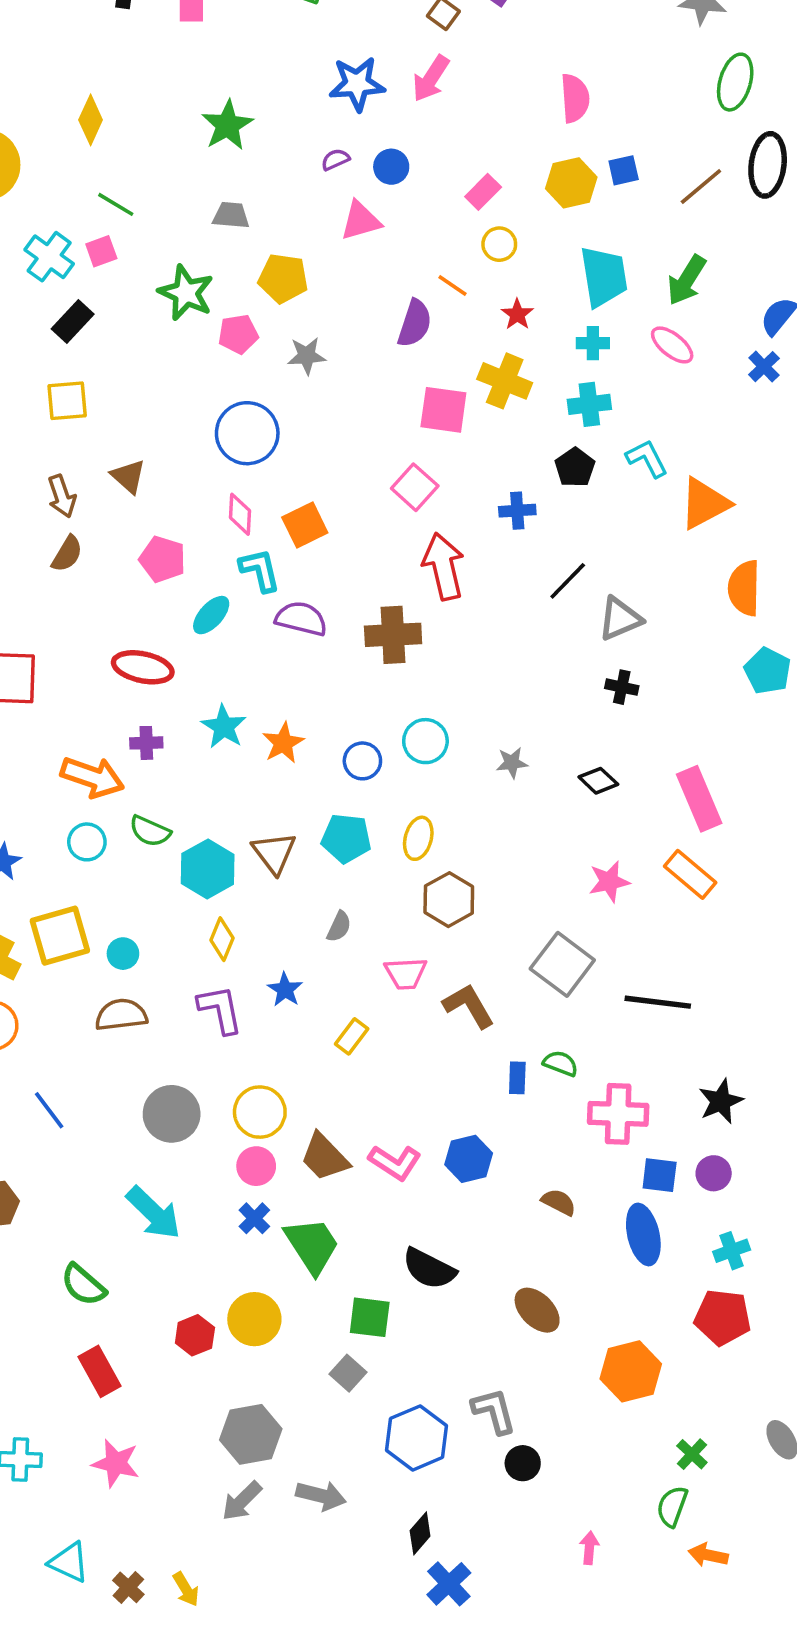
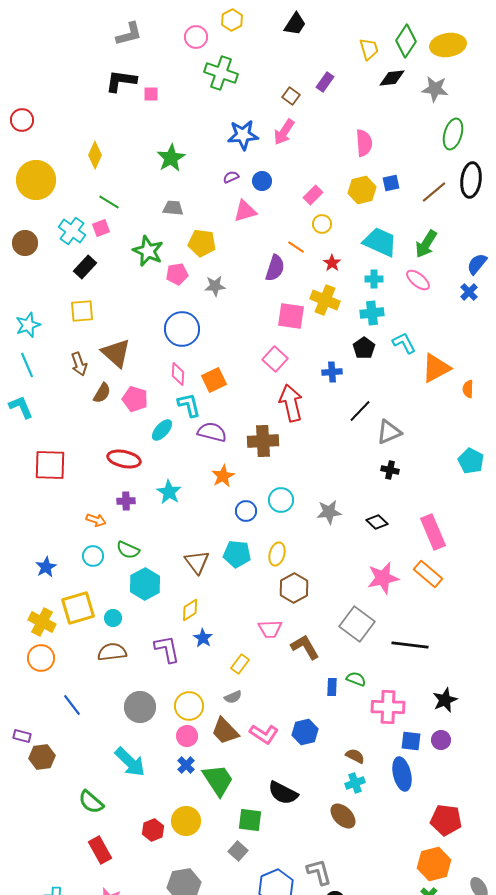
cyan trapezoid: (604, 277) -> (380, 242), turned -57
brown triangle: (128, 476) -> (116, 353), size x1.5
brown semicircle: (67, 554) -> (102, 393), moved
orange semicircle: (744, 588) -> (468, 389), moved, size x0.6
orange star: (283, 743) -> (223, 476), moved
gray star: (512, 763) -> (329, 512), size x1.4
orange arrow: (92, 777) -> (96, 520), size x0.6
cyan hexagon: (208, 869) -> (145, 584), moved
pink star: (609, 882) -> (383, 578), size x1.4
gray semicircle: (339, 927) -> (233, 697), moved, turned 42
yellow diamond: (222, 939) -> (190, 610), moved, turned 35
cyan cross: (732, 1251) -> (355, 783), moved
orange hexagon: (631, 1371) -> (434, 864), moved

